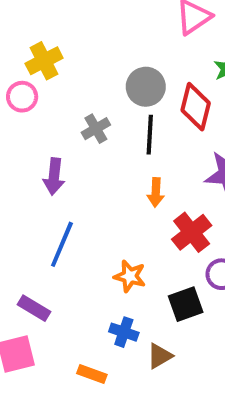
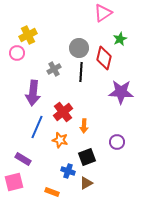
purple arrow: (54, 176) -> (33, 93), size x1.4
orange arrow: (156, 192) -> (84, 126), moved
red cross: (192, 232) -> (63, 112), moved
orange star: (130, 276) -> (60, 140), moved
black square: (186, 304) -> (87, 157), moved

